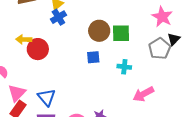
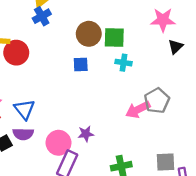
pink star: (162, 17) -> (163, 20), turned -30
gray pentagon: (160, 49) -> (157, 101), moved
cyan cross: (124, 67) -> (124, 63), moved

